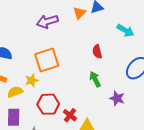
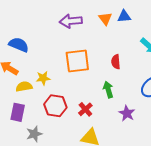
orange triangle: (79, 13) -> (105, 19), turned -32
orange square: (47, 60) -> (77, 61), moved
red cross: (70, 115) -> (85, 109), moved

